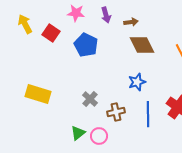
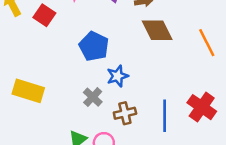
blue pentagon: (86, 45) -> (94, 46), moved
blue star: (137, 82) -> (117, 76), moved

